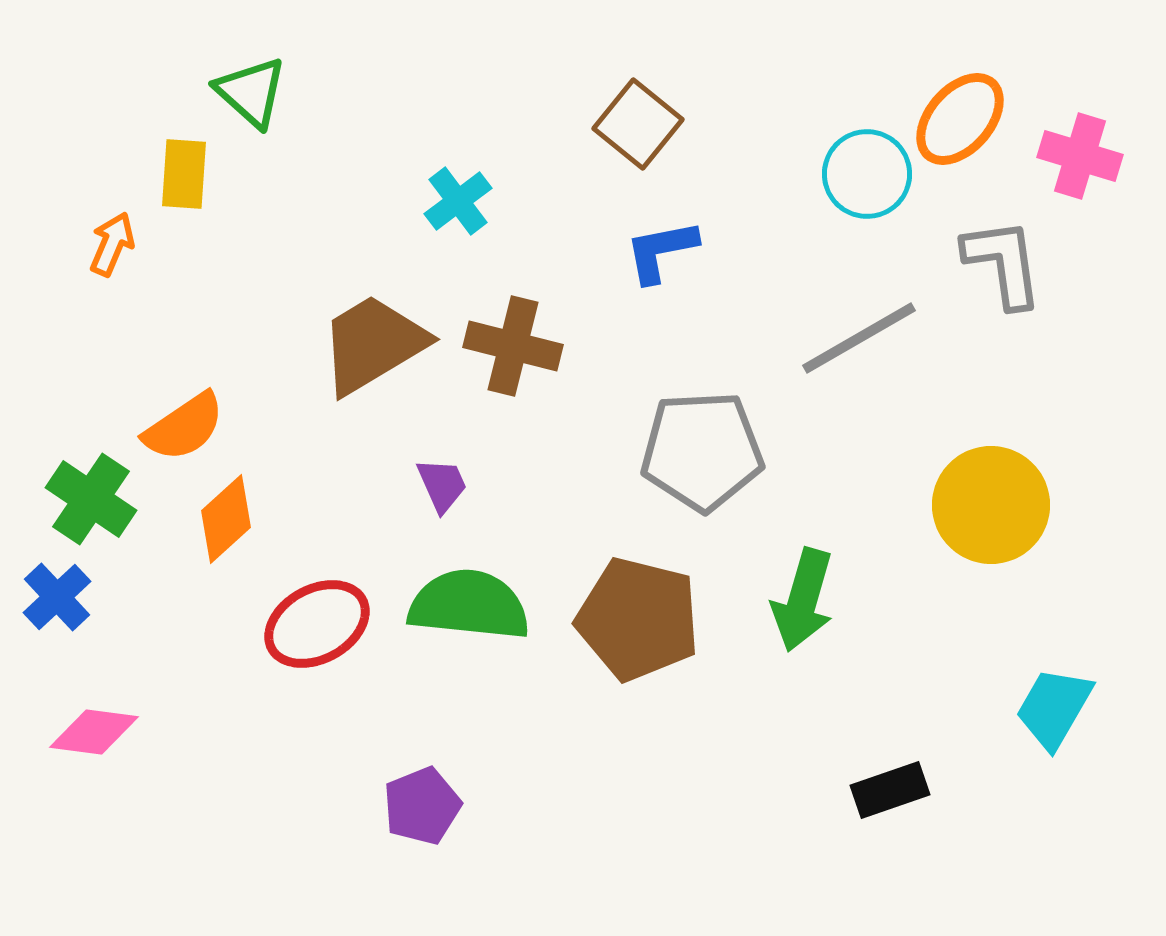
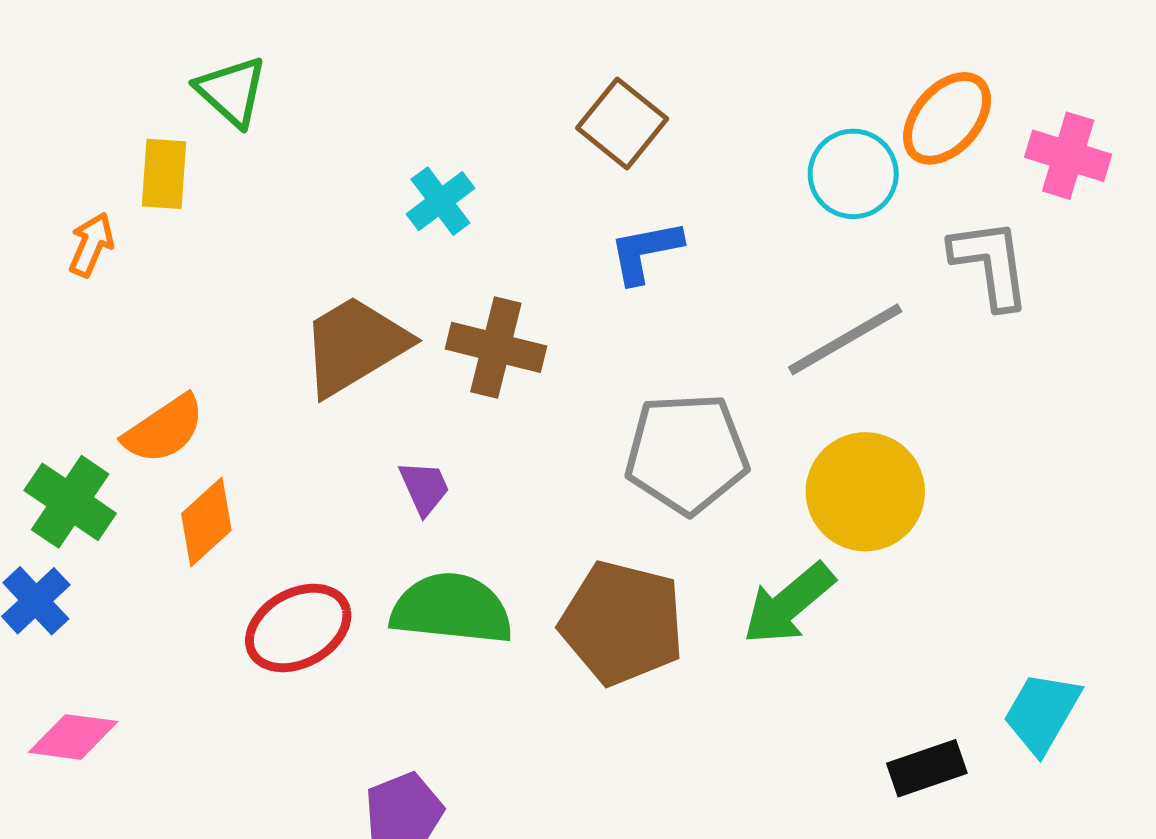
yellow circle: (991, 505) -> (865, 492), moved
green arrow: (803, 600) -> (789, 604), turned 34
black rectangle: (890, 790) -> (927, 768), moved

